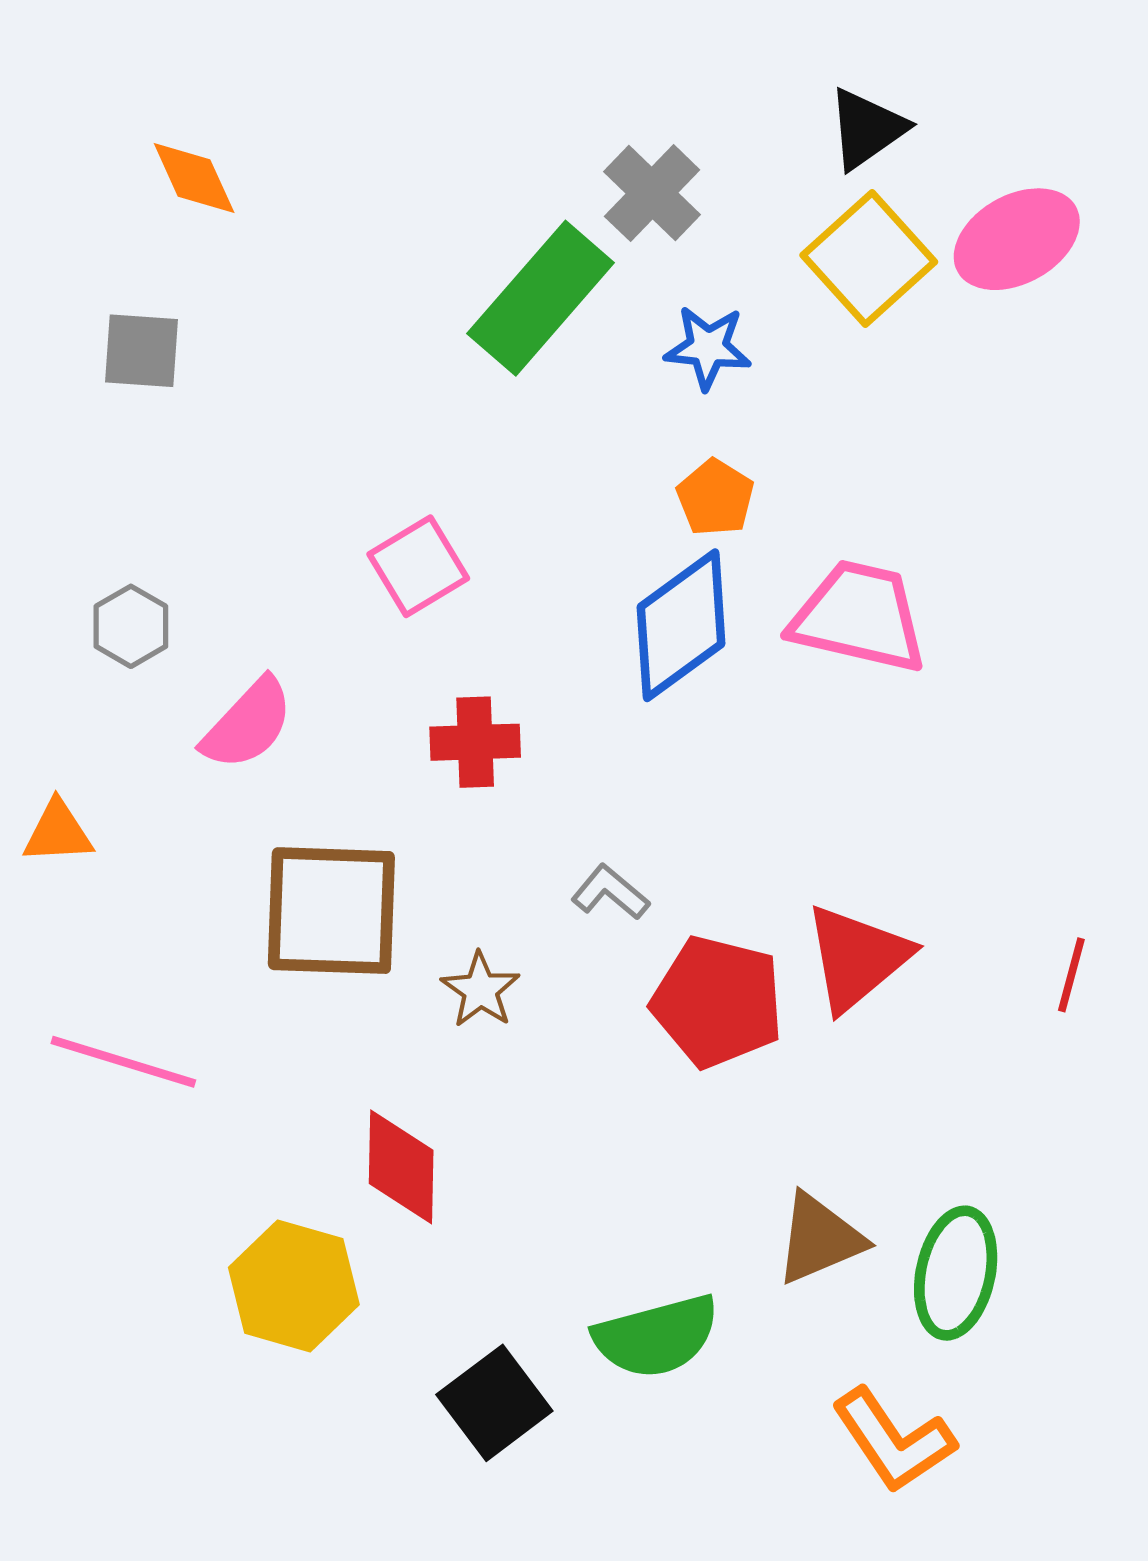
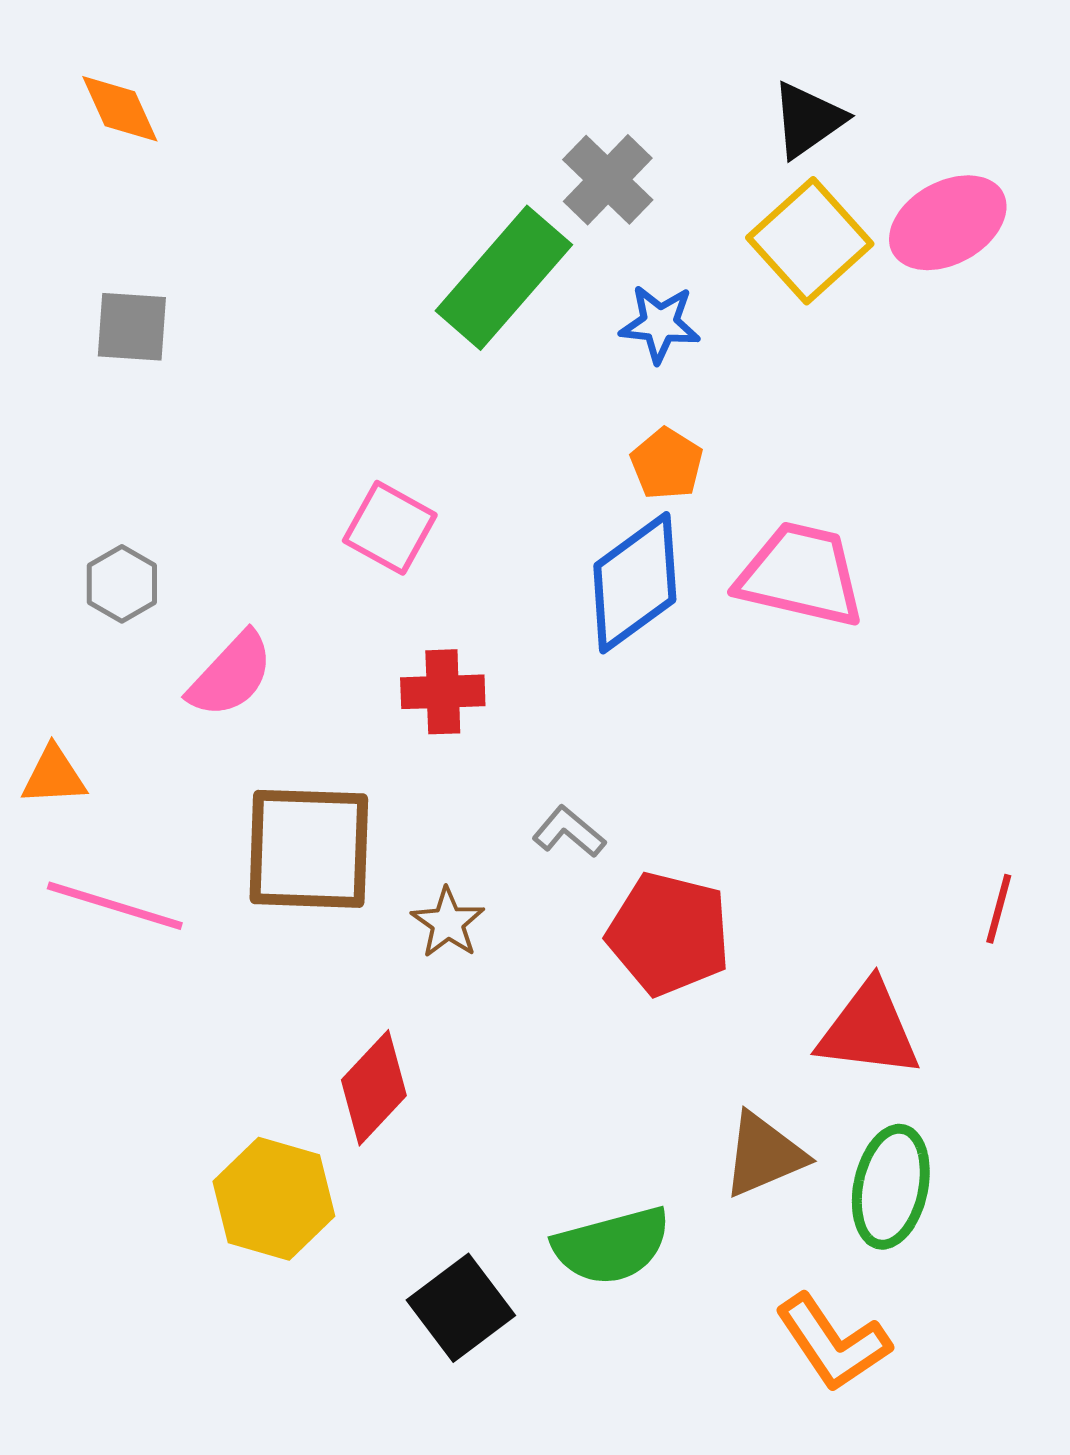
orange diamond: (194, 178) -> (120, 109), moved
pink square: (418, 566) -> (390, 528), turned -30
red triangle: (857, 958) -> (869, 1030), moved, turned 47
pink line: (123, 1062) -> (115, 906), moved
red diamond: (401, 1167) -> (374, 1088), turned 42

